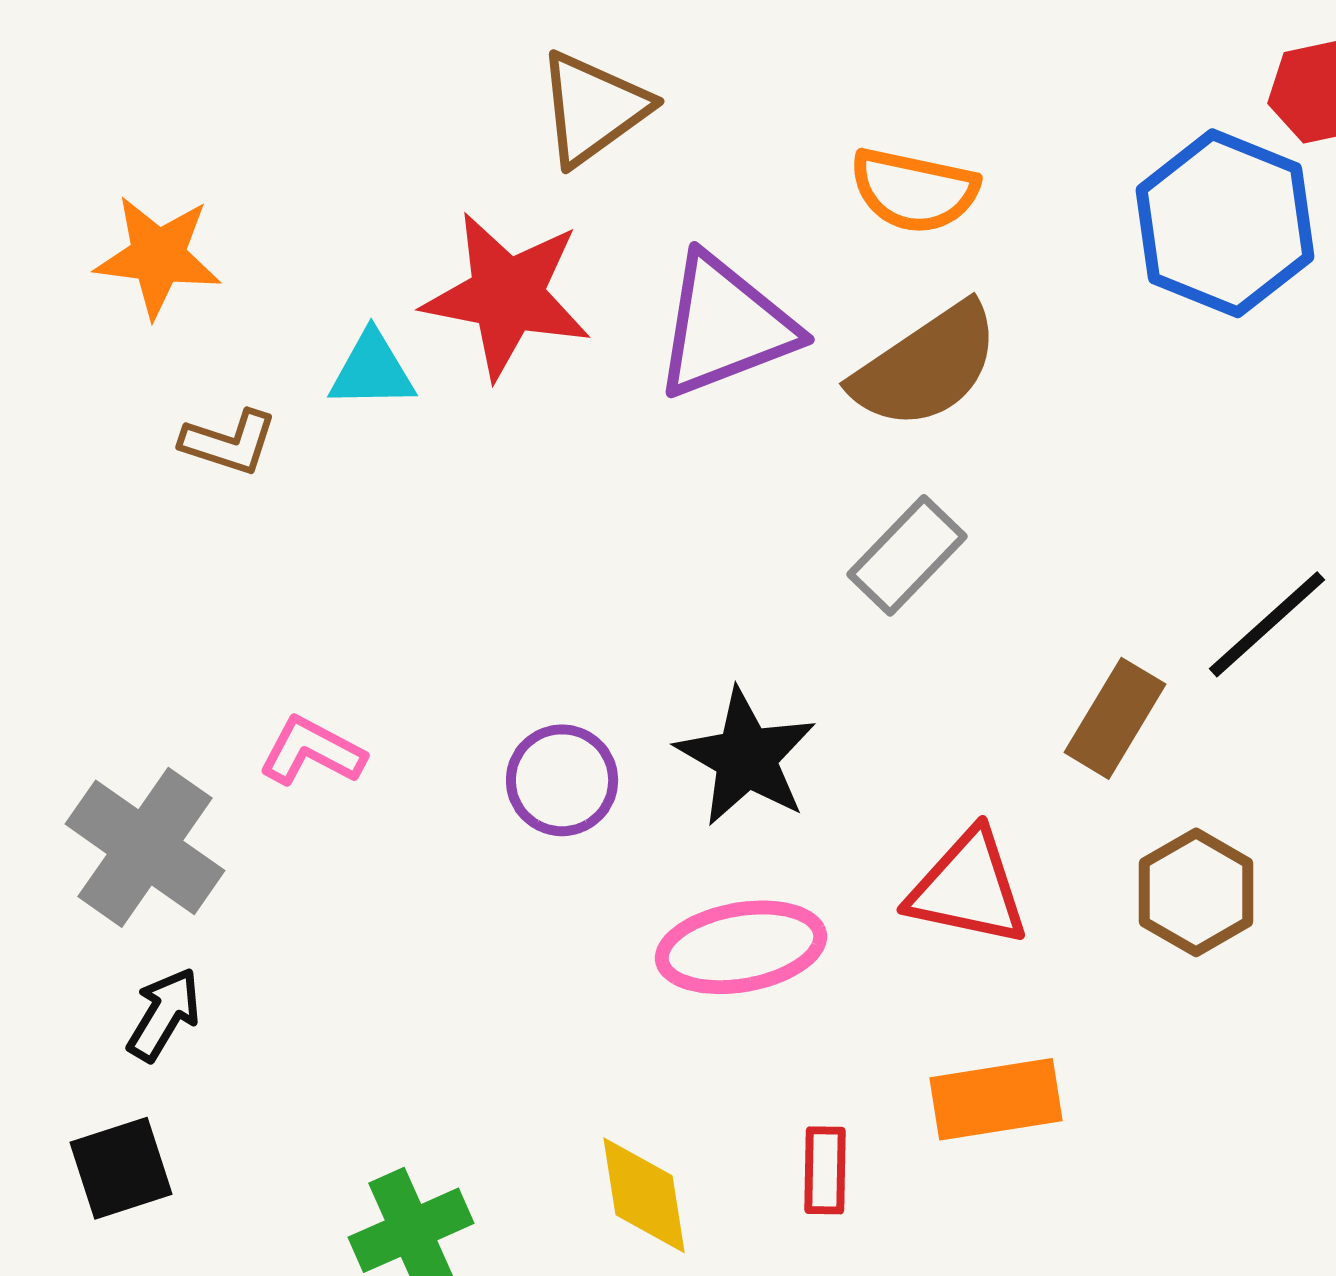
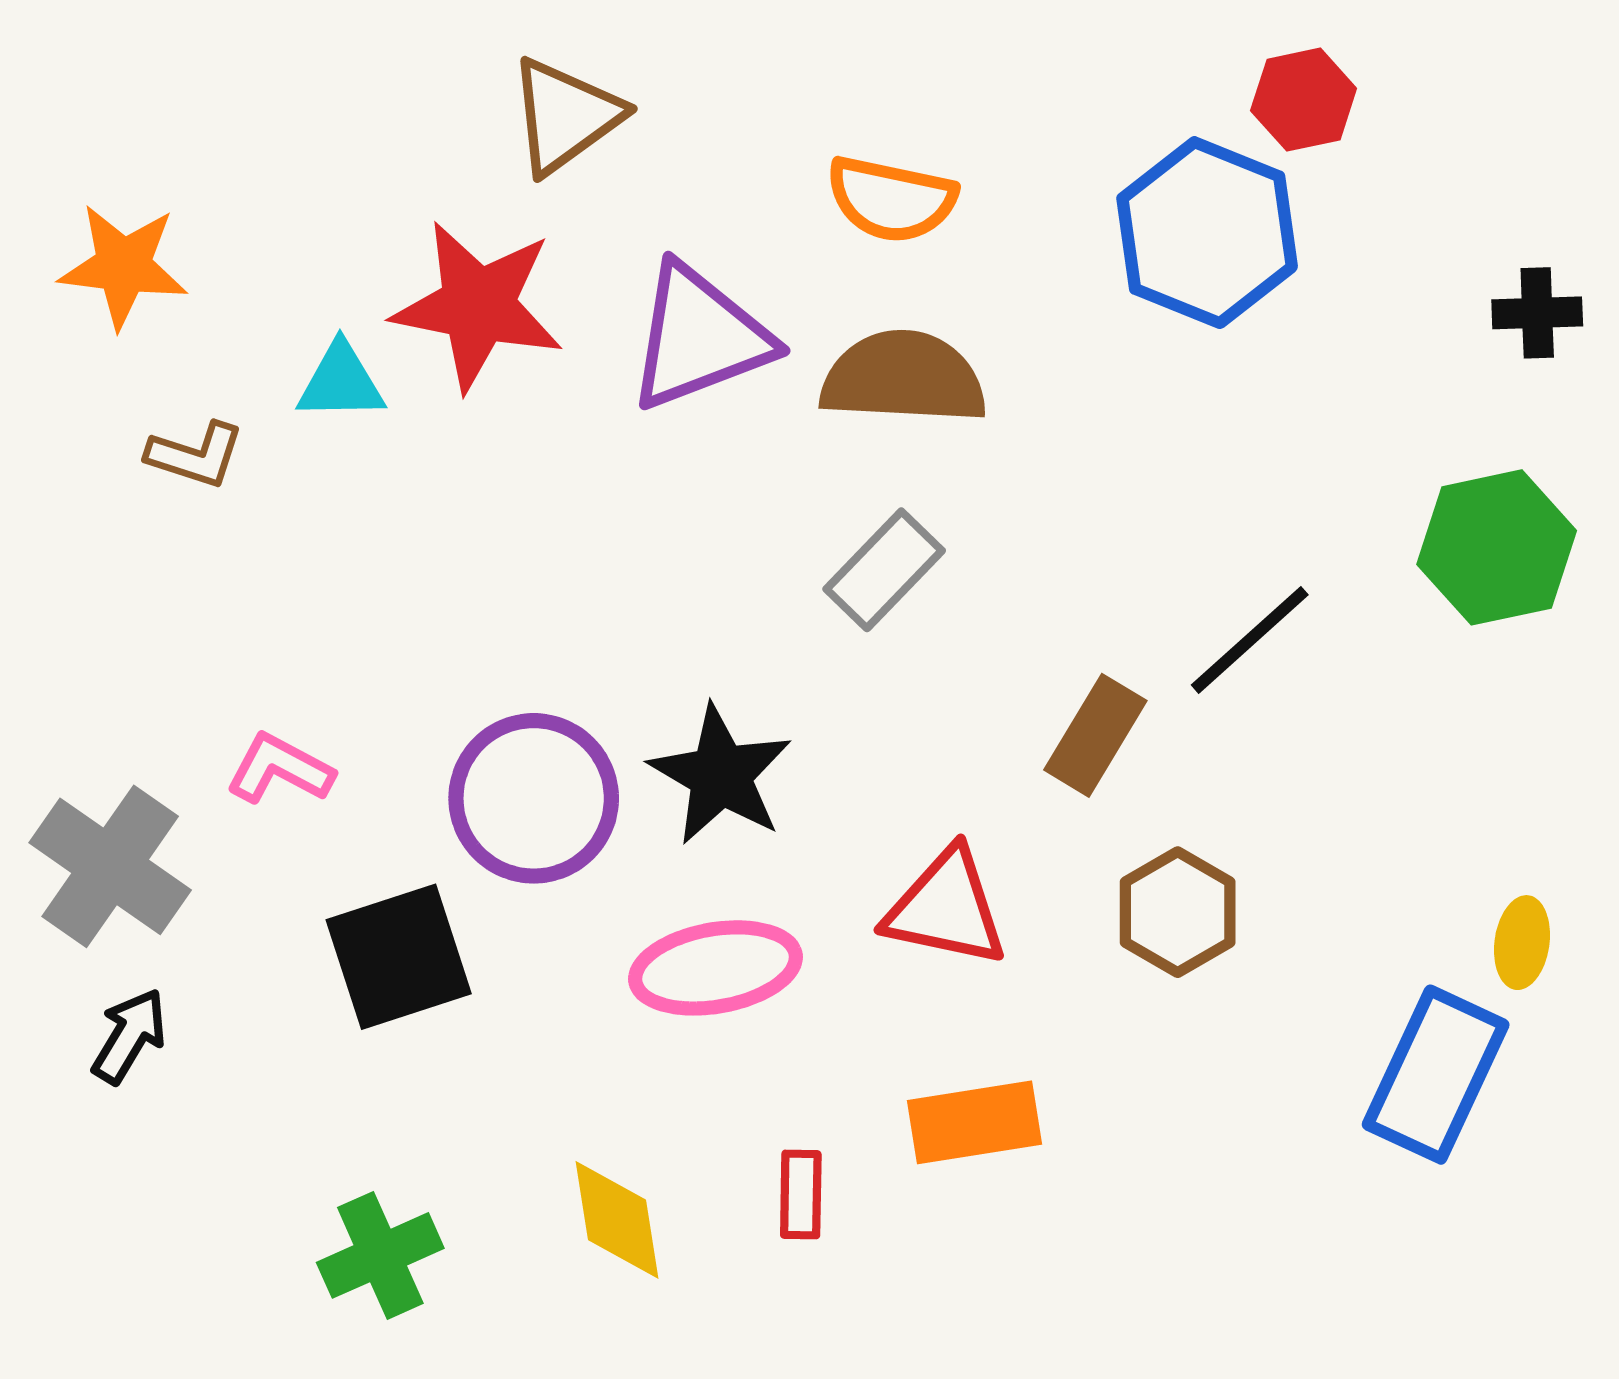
brown semicircle: (926, 366) -> (903, 378), turned -143
purple circle: (562, 780) -> (534, 798), size x1.5
black square: (121, 1168) -> (399, 957), moved, size x1.4

